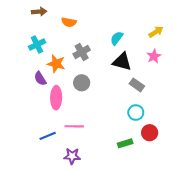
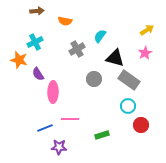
cyan semicircle: (117, 38) -> (100, 36), moved
orange star: (56, 64) -> (19, 60), moved
gray circle: (82, 83) -> (94, 79), moved
gray rectangle: (137, 85) -> (129, 80), size x1.5
green rectangle: (125, 143) -> (102, 135), moved
purple star: (72, 156) -> (59, 147), moved

